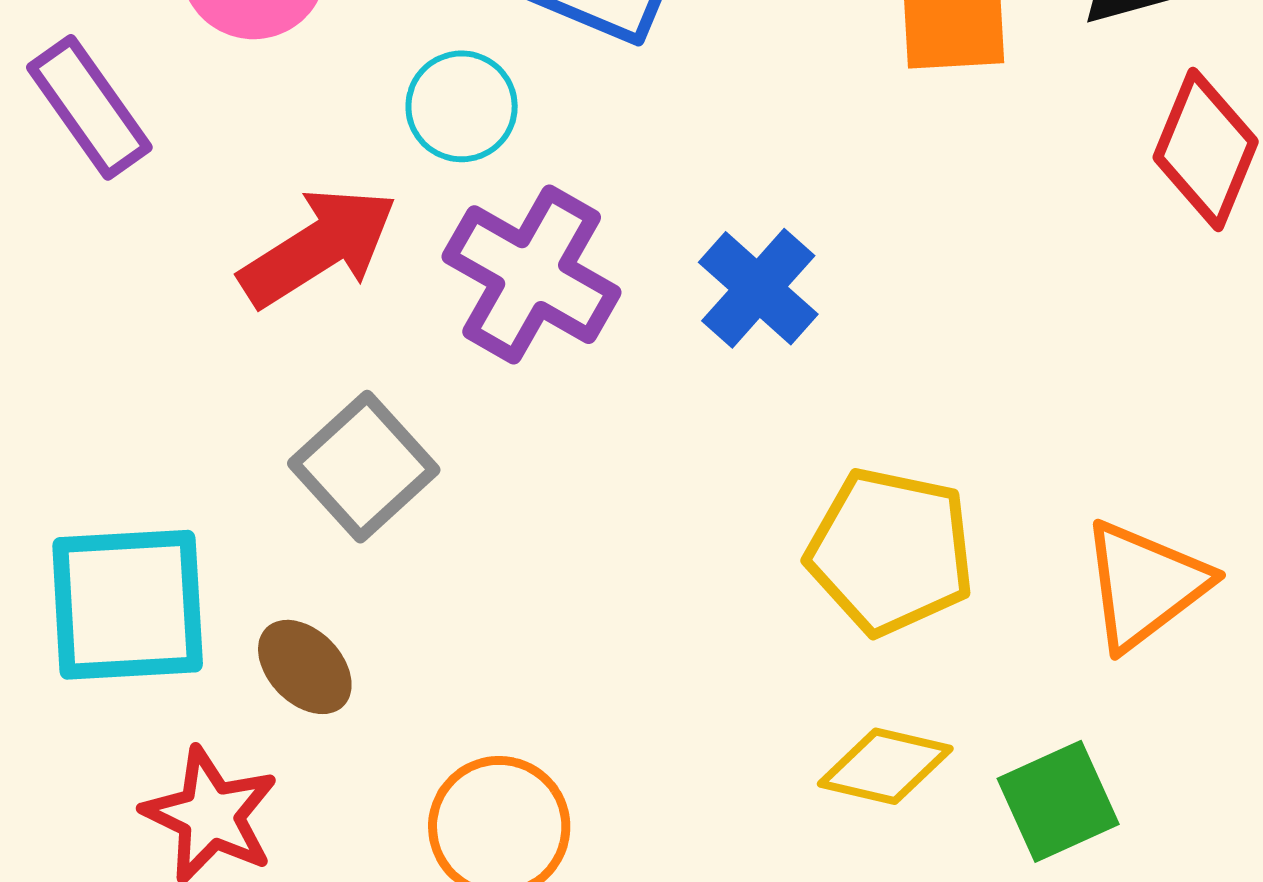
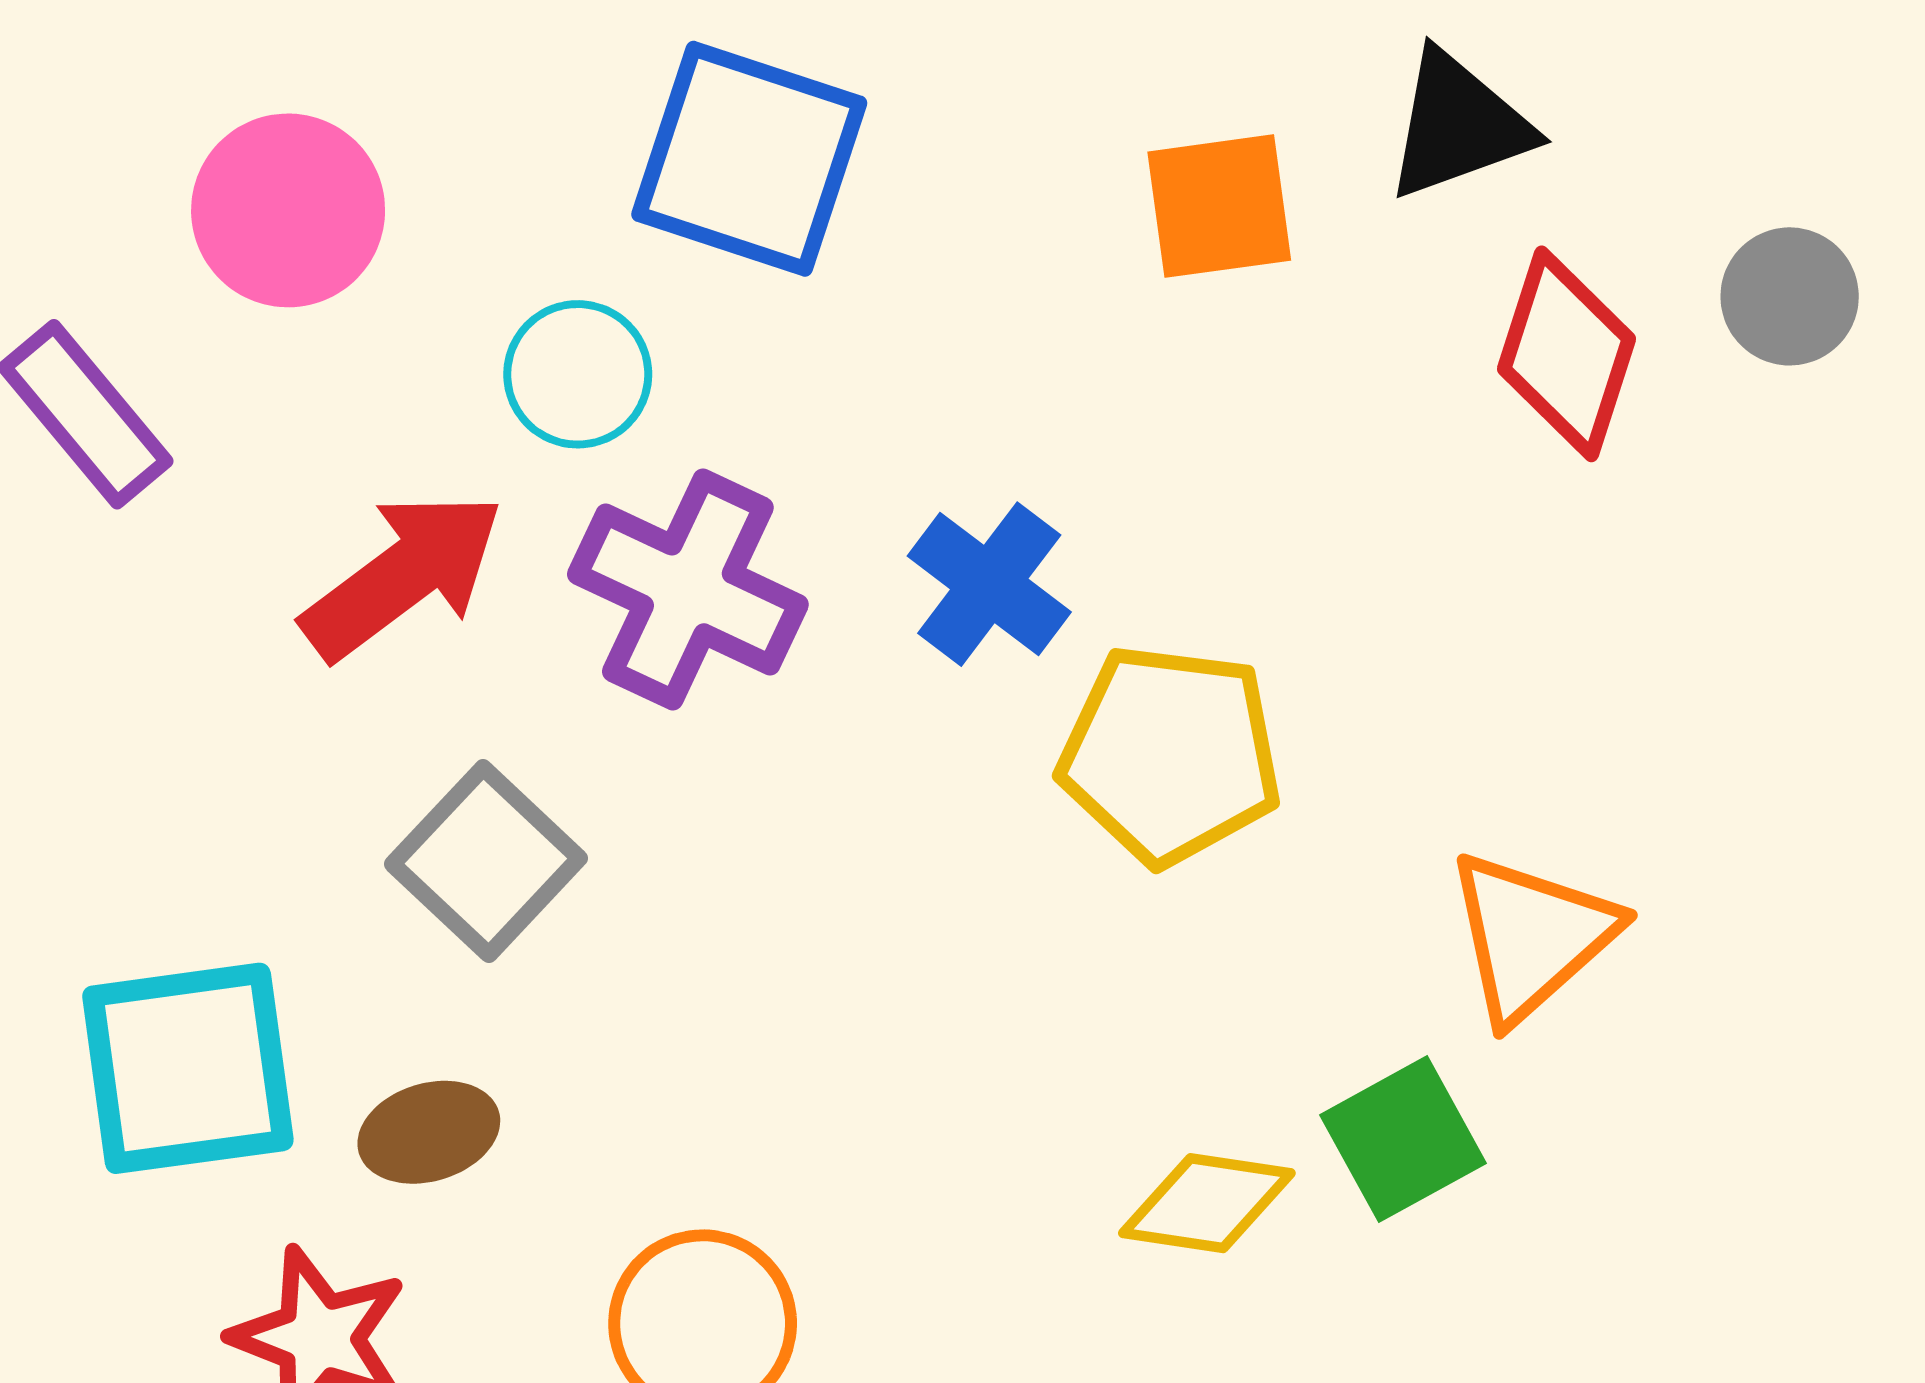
yellow pentagon: (891, 551) -> (1170, 755), moved
brown ellipse: (305, 667) -> (429, 1132), turned -58
green square: (1058, 801) -> (1403, 1139), moved

